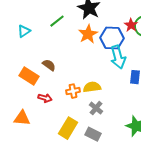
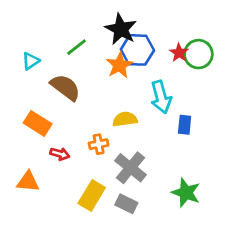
blue hexagon: (112, 38) -> (137, 50), moved
brown semicircle: (49, 65) -> (65, 87), moved, size x1.6
yellow semicircle: (92, 87) -> (125, 119), moved
gray cross: (96, 108) -> (130, 168), size x1.6

